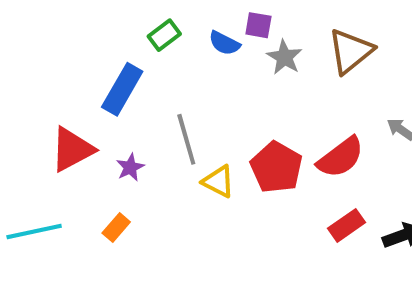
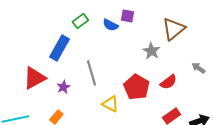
gray star: (284, 57) -> (151, 51), moved
red semicircle: (341, 157) -> (168, 82), size x0.7
yellow triangle: (218, 181) -> (110, 104), moved

